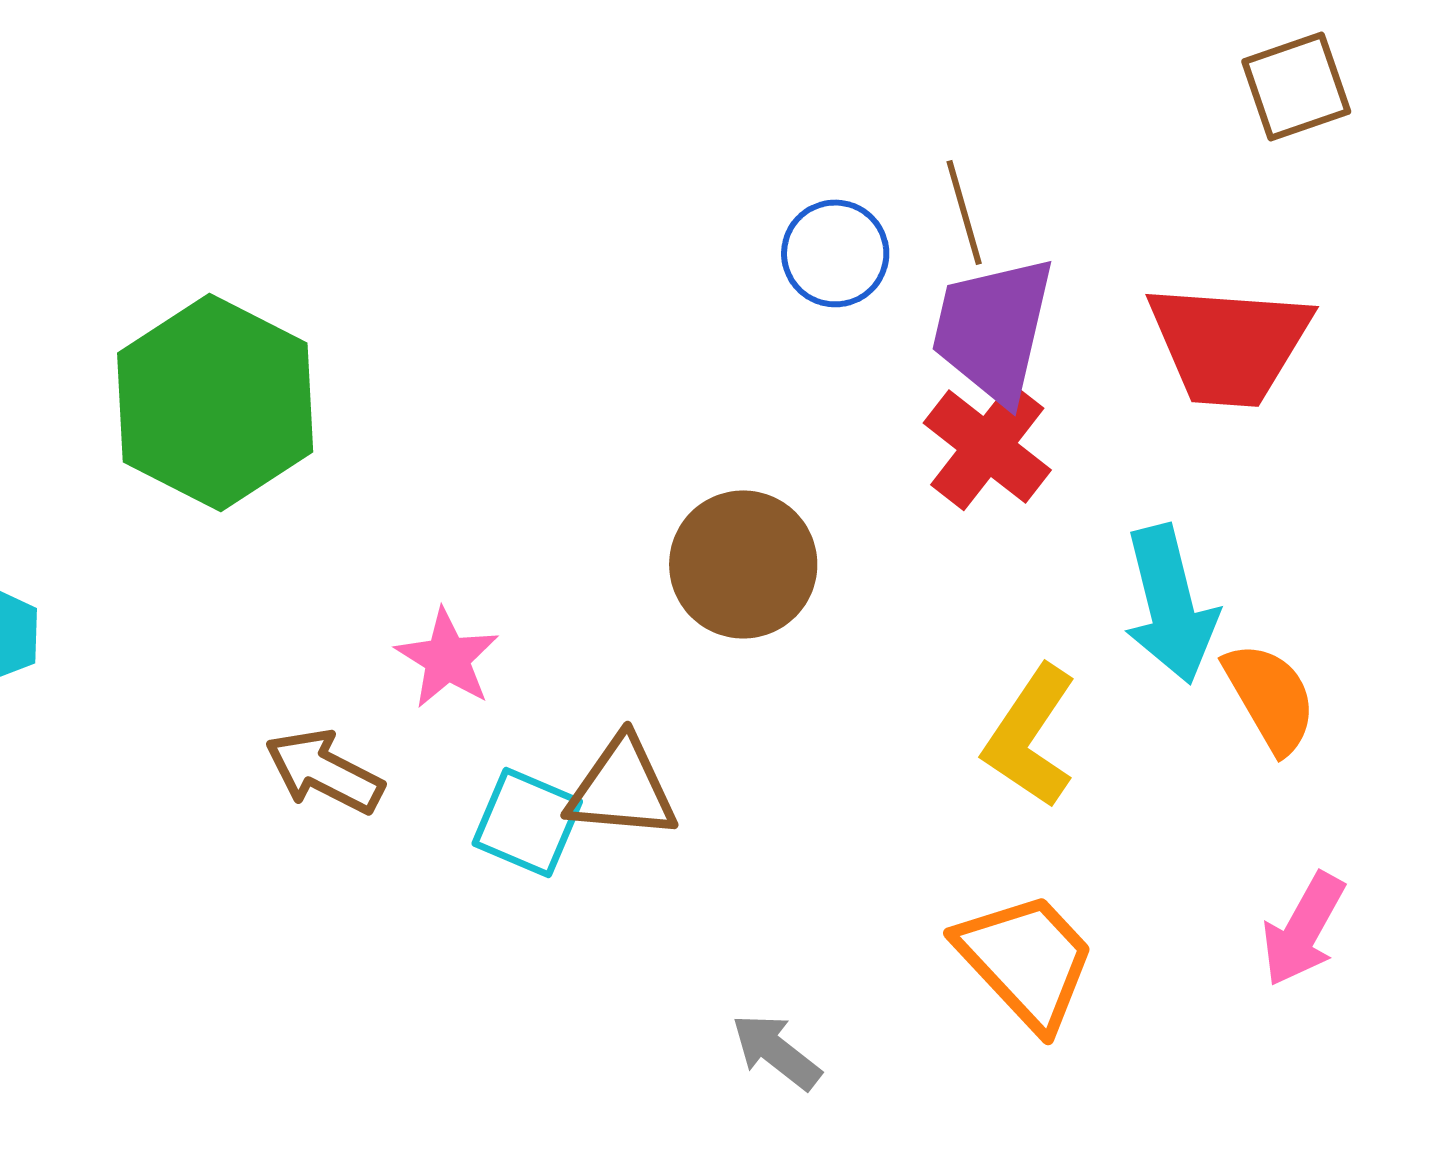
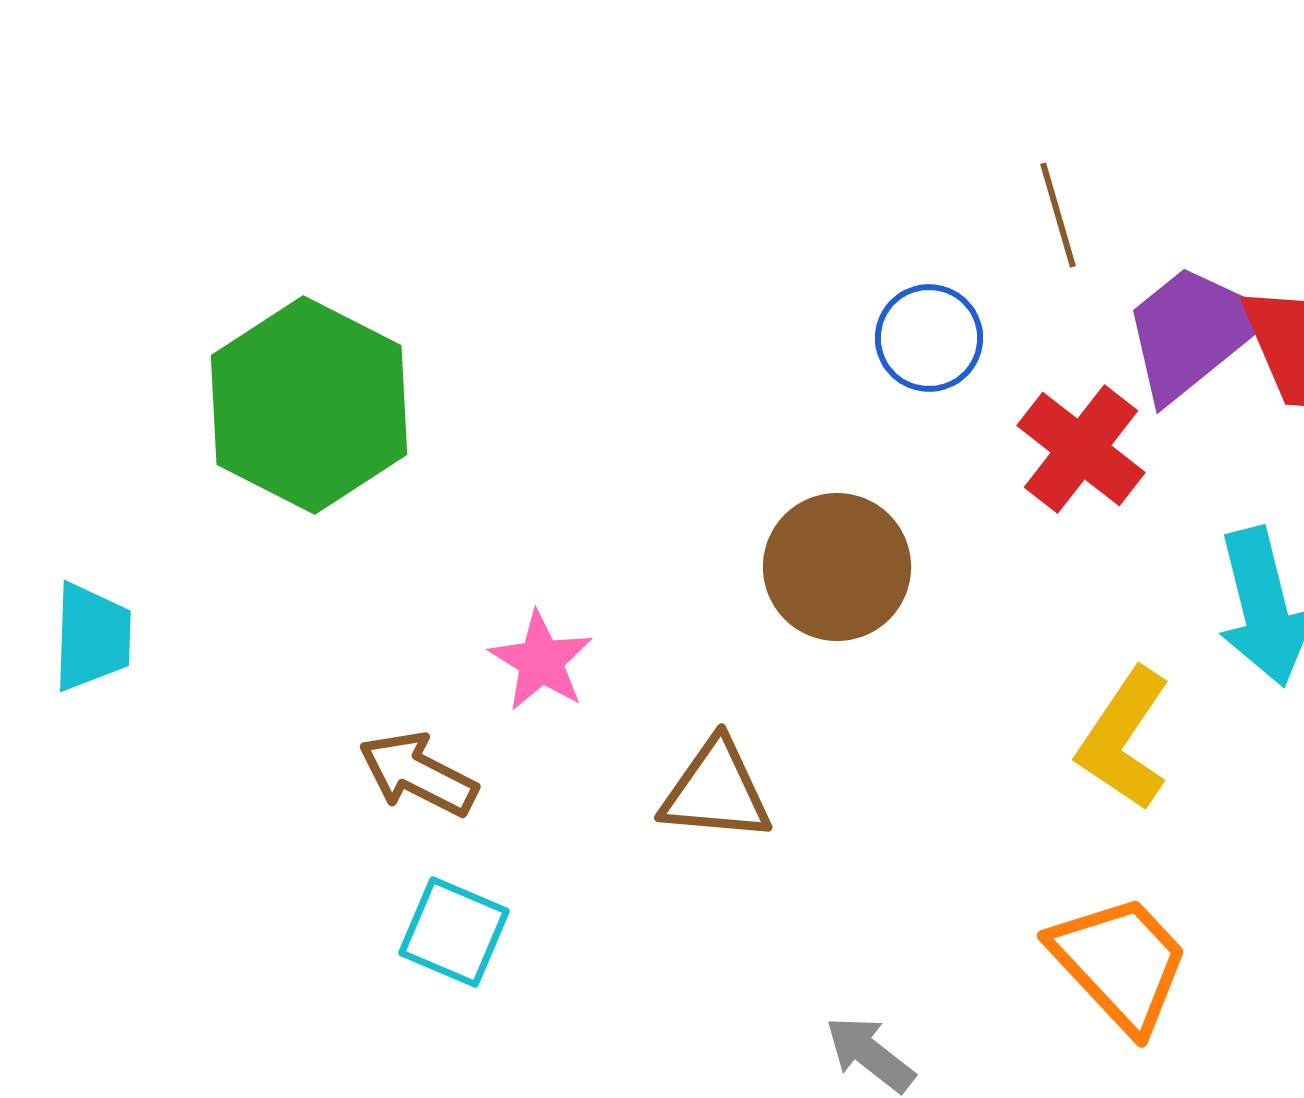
blue circle: (835, 253) -> (929, 338), moved
purple trapezoid: (993, 329) -> (1193, 332), moved, turned 38
cyan square: (527, 822) -> (454, 932), moved

